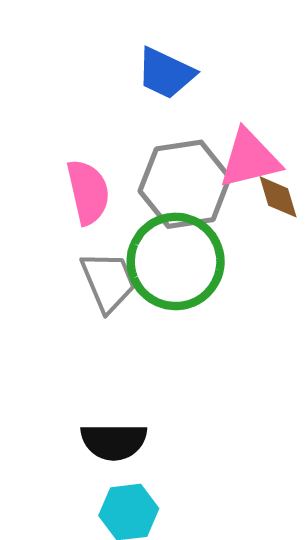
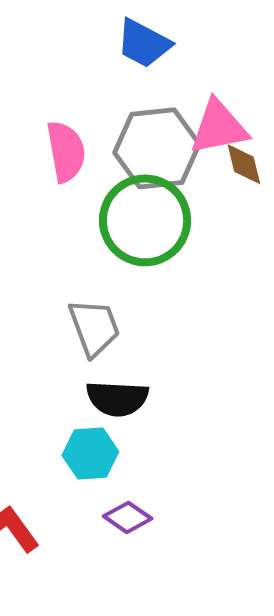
gray trapezoid: (108, 282) -> (94, 327), moved
black semicircle: (114, 441) -> (117, 398), moved

